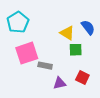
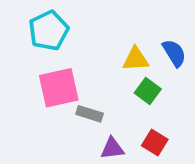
yellow triangle: (67, 33) -> (136, 59), turned -42
green square: (76, 50) -> (148, 91), turned 32

